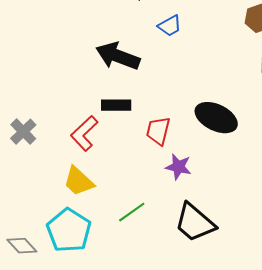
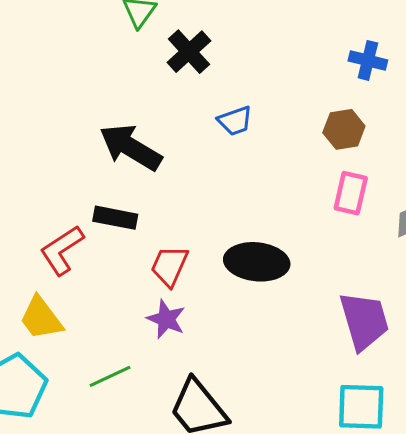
blue trapezoid: (170, 26) -> (235, 121), moved
black ellipse: (216, 118) -> (257, 262), turned -30
purple star: (178, 167) -> (166, 319), moved

